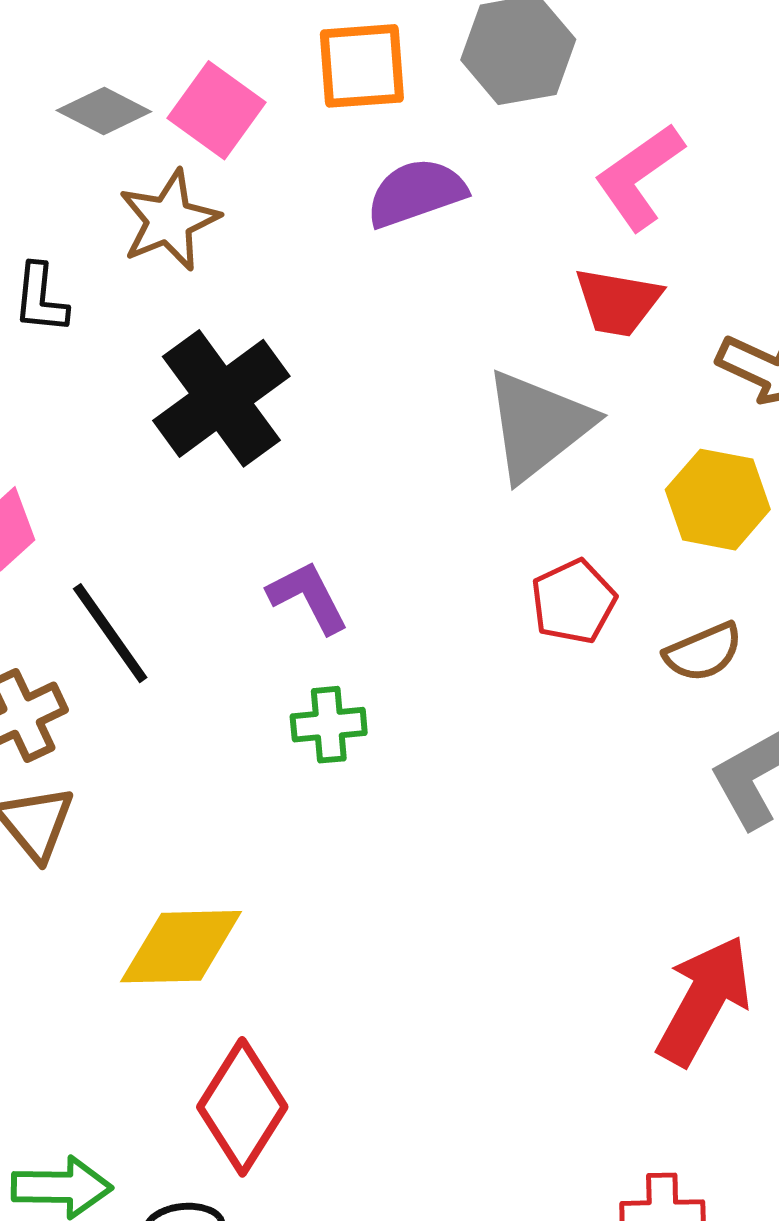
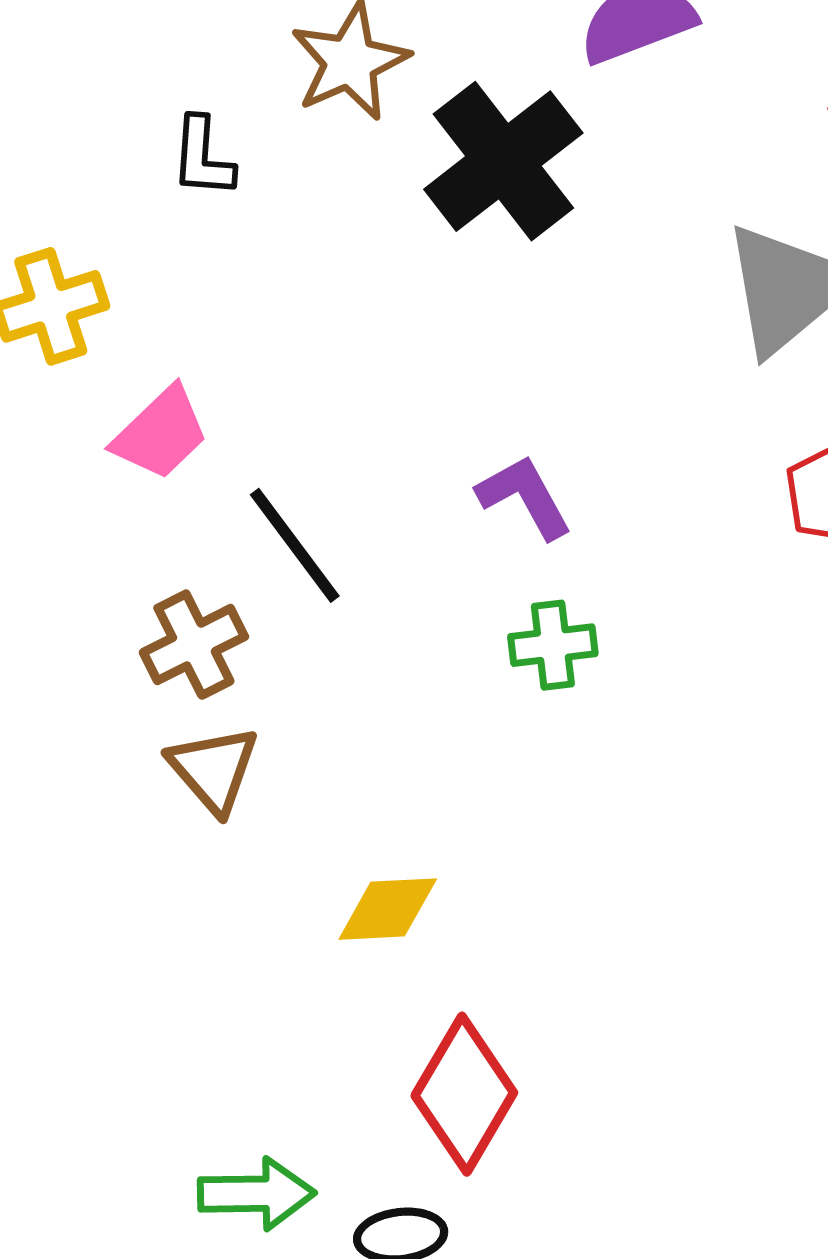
black cross: (221, 398) -> (503, 161), moved
yellow diamond: (181, 947) -> (388, 909), size x0.7

